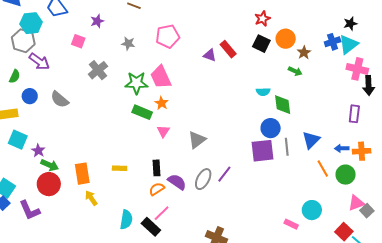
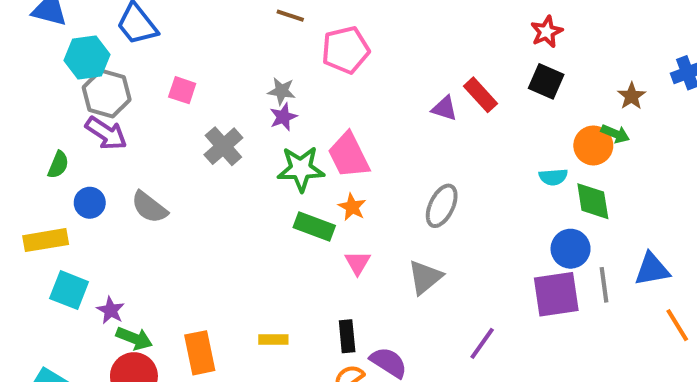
purple star: (97, 21) -> (283, 117), moved
pink pentagon: (168, 36) -> (346, 50), moved
orange circle: (286, 39) -> (593, 145), moved
gray hexagon: (23, 41) -> (107, 93), moved
blue triangle: (311, 140) -> (652, 269), turned 36
gray ellipse: (203, 179) -> (442, 206), moved

